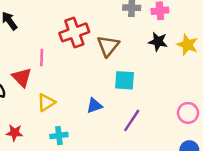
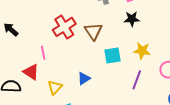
yellow star: (187, 45) -> (142, 51), moved
blue triangle: (94, 106) -> (84, 78), moved
purple line: (132, 120) -> (137, 80), moved

